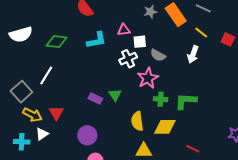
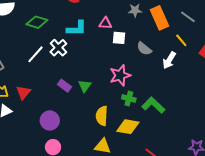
gray semicircle: (158, 55) -> (144, 49), moved
white cross: (128, 59) -> (58, 48), moved, turned -30
white line: (46, 75) -> (35, 54), moved
green L-shape: (186, 101) -> (153, 105), turned 30

